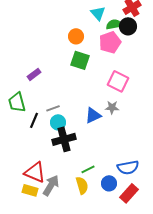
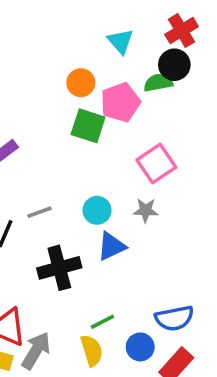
green semicircle: (114, 24) -> (158, 83), moved
pink pentagon: (110, 42) -> (120, 102), moved
pink square: (118, 81) -> (156, 164), turned 30
blue triangle: (93, 115) -> (111, 246), moved
cyan circle: (58, 122) -> (97, 210), moved

